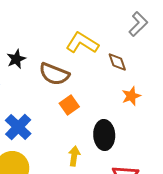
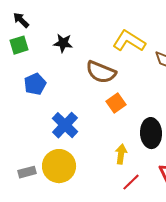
black star: (16, 59) -> (63, 43), moved, turned 30

